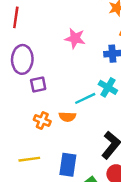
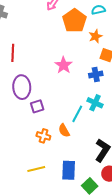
pink star: (75, 38) -> (63, 65), turned 30
cyan line: (85, 98) -> (77, 114), turned -30
orange semicircle: (67, 117) -> (64, 131), turned 64

